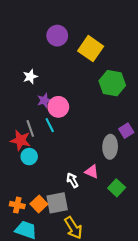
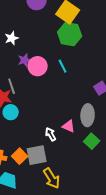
green hexagon: (112, 83) -> (70, 34), moved
cyan line: (50, 125) -> (63, 66), moved
gray ellipse: (110, 147) -> (88, 115), moved

